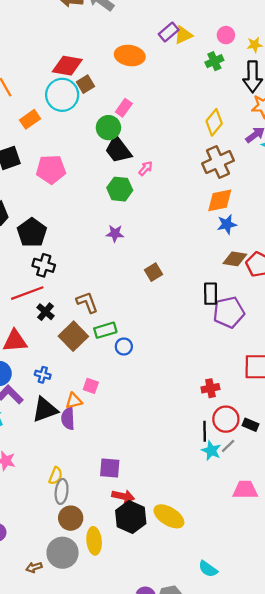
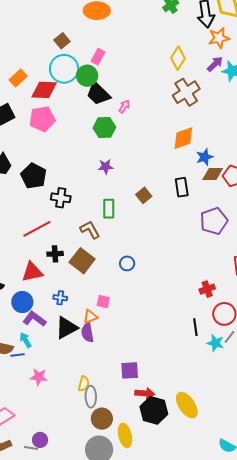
red diamond: (67, 66) -> (44, 90), moved
cyan circle: (62, 95) -> (64, 69), moved
orange diamond: (220, 200) -> (183, 138), moved
blue star: (227, 224) -> (205, 157), moved
black cross: (44, 265) -> (61, 198), moved
black rectangle: (211, 294) -> (182, 187), moved
black cross: (46, 312) -> (55, 254), moved, turned -35
green rectangle: (105, 330) -> (109, 209), moved, turned -66
black line: (205, 431) -> (195, 327), moved
yellow ellipse: (169, 516) -> (187, 405), turned 32

